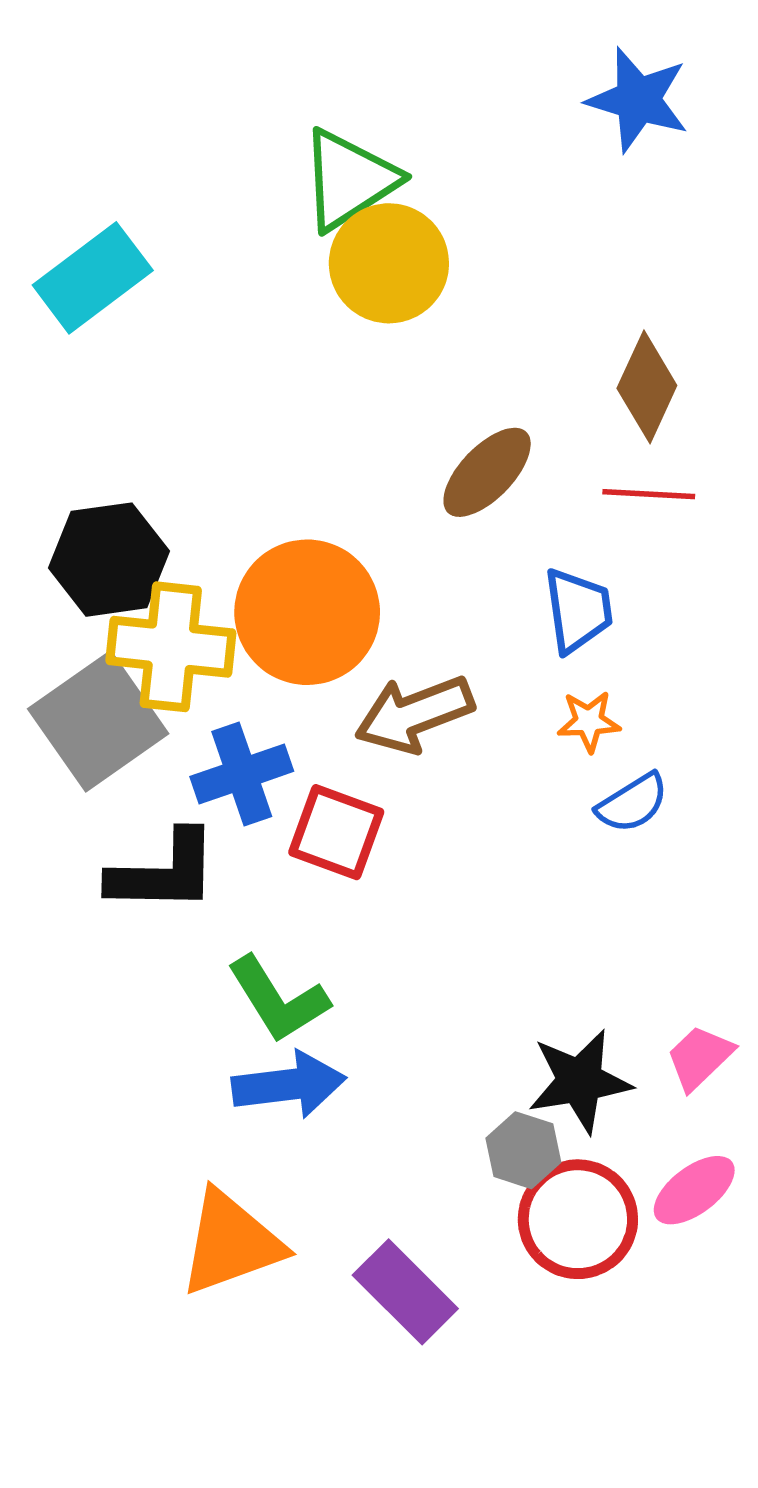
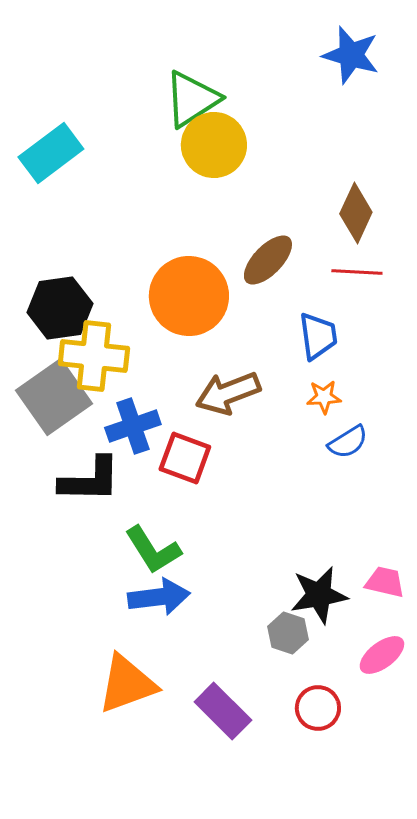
orange circle: (307, 612) -> (189, 296), moved
pink trapezoid: (700, 1057) -> (385, 582), turned 57
red circle: (578, 1219) -> (318, 708), moved, size x0.7

